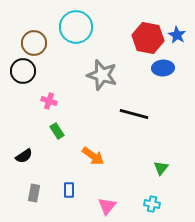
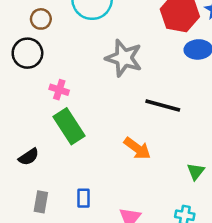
brown circle: (34, 43) -> (41, 19), size x0.7
green rectangle: (57, 131) -> (69, 126), size x1.8
orange arrow: (93, 156) -> (137, 148), moved

